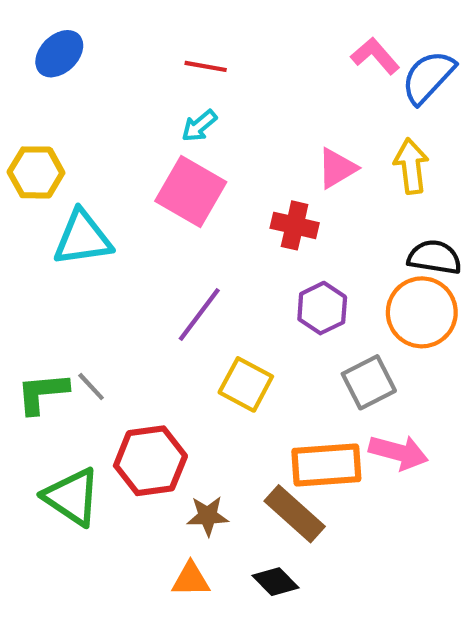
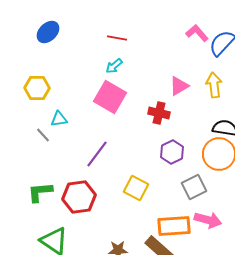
cyan triangle: (83, 238) -> (59, 119), size x0.6
purple line: (199, 314) -> (97, 154), moved
gray line: (91, 387) -> (43, 135), moved
red hexagon: (150, 461) -> (79, 197), moved

